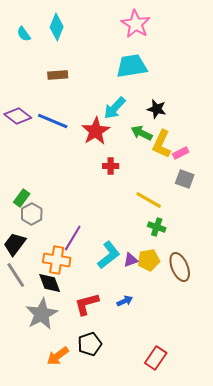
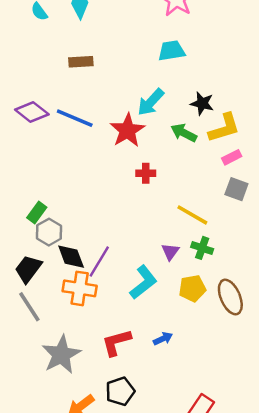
cyan trapezoid: (132, 66) -> (172, 51), size x0.7
yellow L-shape: (162, 144) -> (224, 128), moved, turned -132
purple triangle: (131, 260) -> (170, 252), moved, turned -35
black diamond: (50, 283) -> (71, 257), moved

